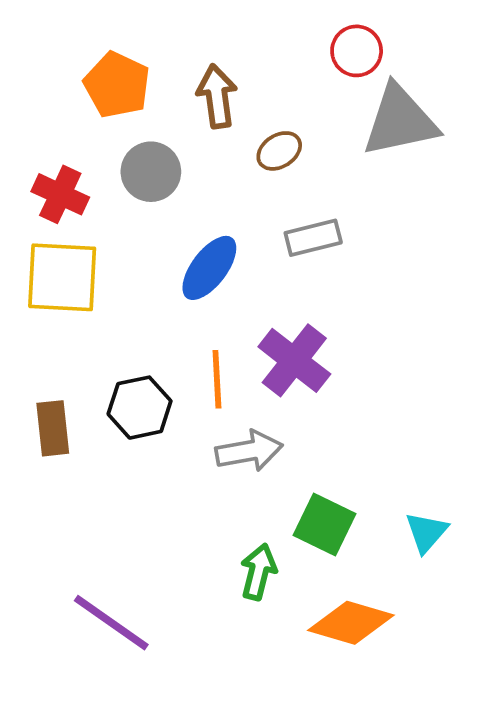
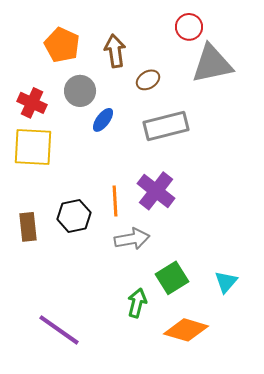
gray rectangle: (313, 238) -> (166, 126), size x1.5
blue ellipse: (209, 268) -> (103, 120), moved, size x0.7
green square: (324, 525) -> (172, 278), turned 32

